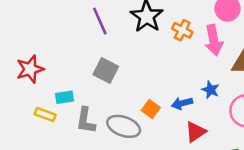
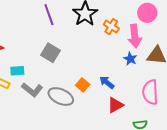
blue star: (211, 90) -> (130, 59), moved
blue arrow: (182, 103) -> (107, 82), turned 49
gray L-shape: (86, 120) -> (32, 90), turned -65

